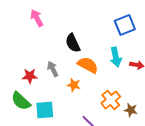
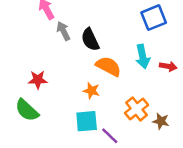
gray arrow: (53, 69) -> (63, 31), moved
cyan square: (45, 110) -> (87, 121), moved

